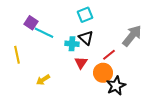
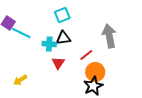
gray arrow: (132, 36) -> (109, 36), turned -50
black triangle: (86, 38) -> (63, 38), turned -49
orange circle: (103, 73) -> (95, 72), moved

